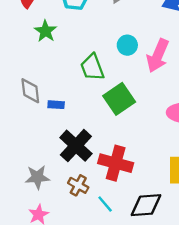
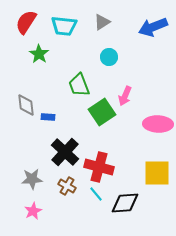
cyan circle: (127, 45) -> (109, 57), moved
pink arrow: (158, 56) -> (125, 96), moved, size x0.7
cyan line: (105, 204) -> (96, 194), moved

